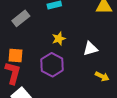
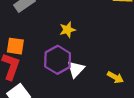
white triangle: (90, 49) -> (76, 69), moved, turned -35

